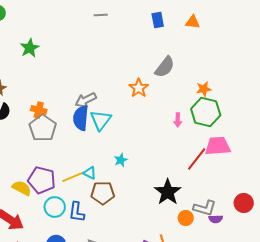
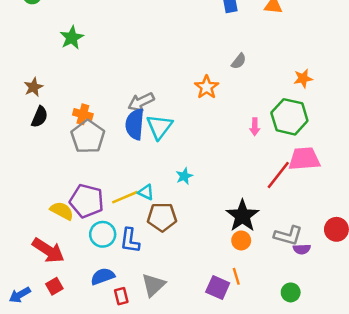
gray semicircle: (165, 67) -> (239, 61), size x0.6
orange star: (204, 89) -> (303, 78), moved
orange circle: (186, 218) -> (241, 240), moved

